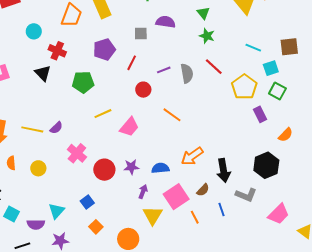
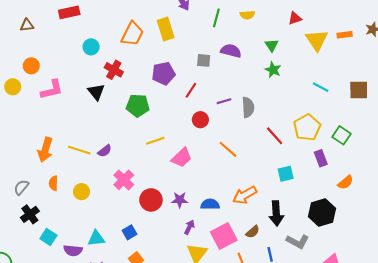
red line: (214, 67) -> (275, 136), moved
cyan square: (271, 68) -> (286, 174), moved
cyan triangle: (56, 211) -> (96, 238), turned 36

